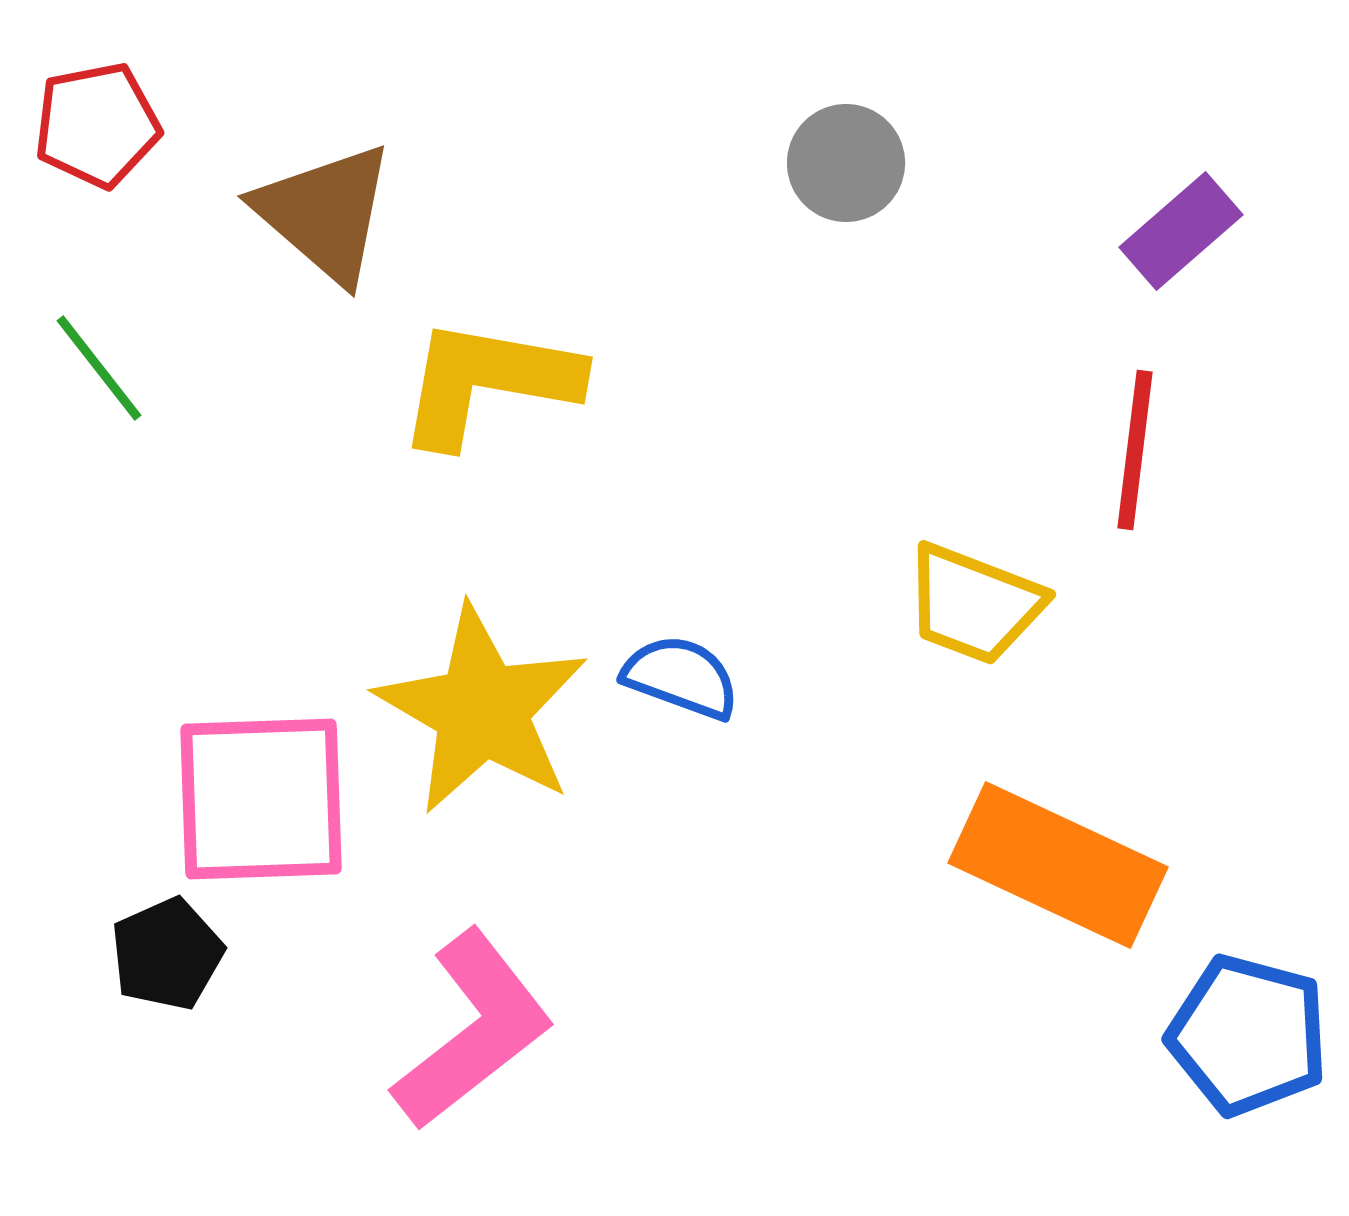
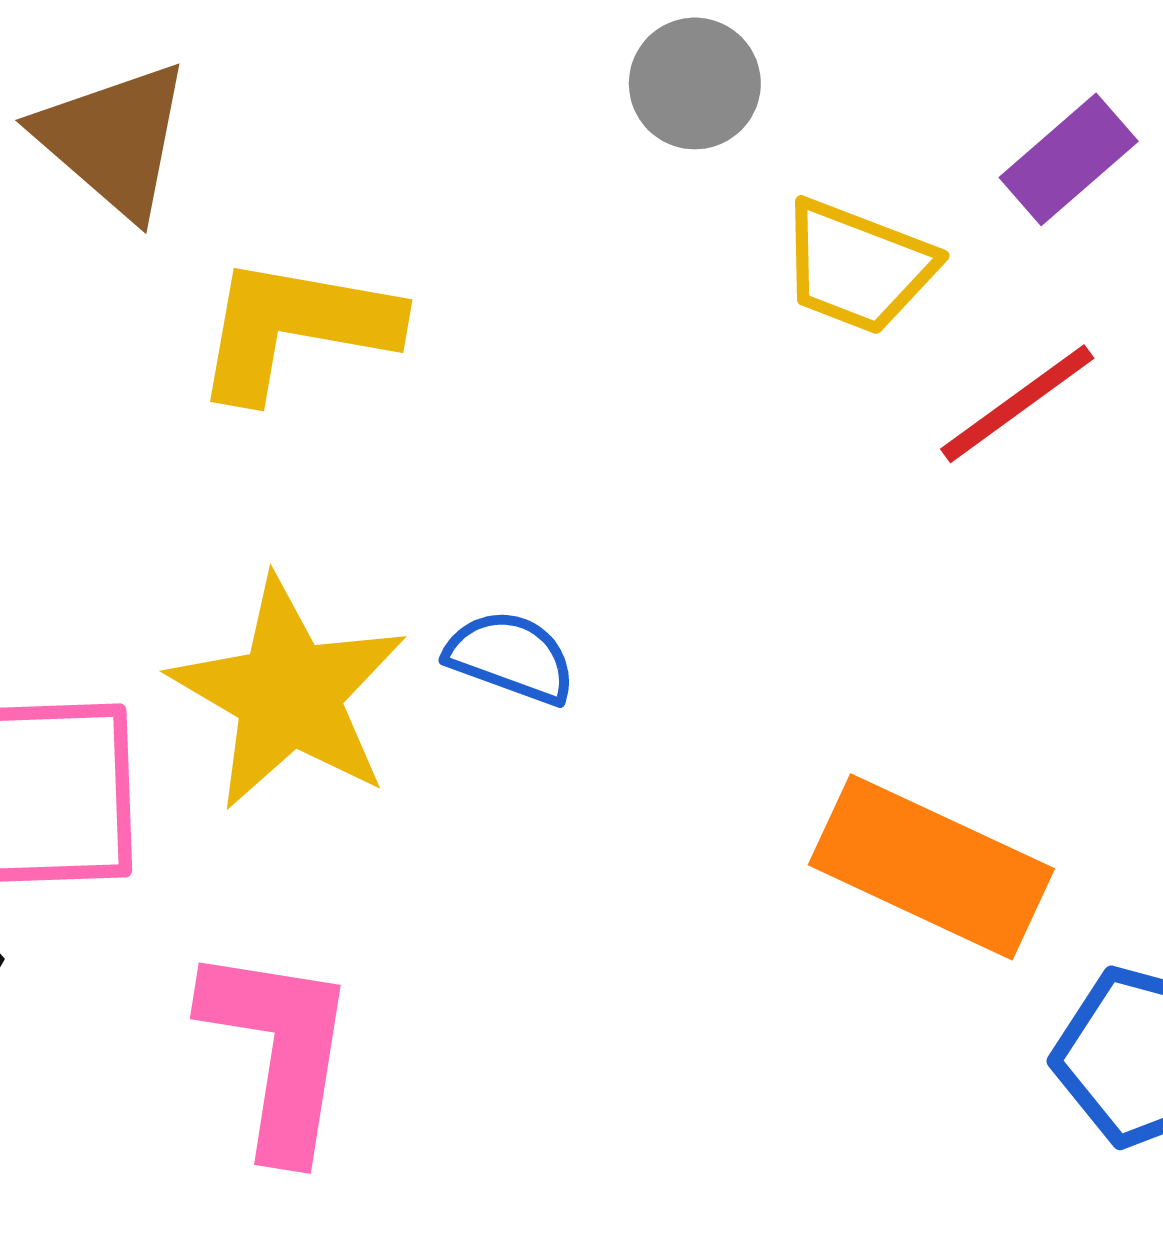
red line: (1135, 450) -> (1017, 404), turned 47
yellow trapezoid: (974, 604) -> (858, 266), moved
pink L-shape: (473, 1030) -> (279, 1051), turned -43

